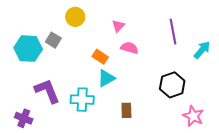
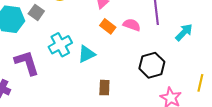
pink semicircle: (129, 48) -> (132, 25), moved
orange rectangle: (100, 57) -> (108, 26), moved
cyan cross: (82, 100) -> (60, 45), moved, turned -35

